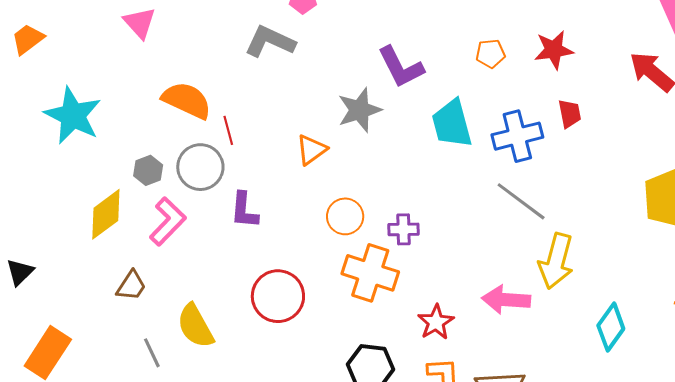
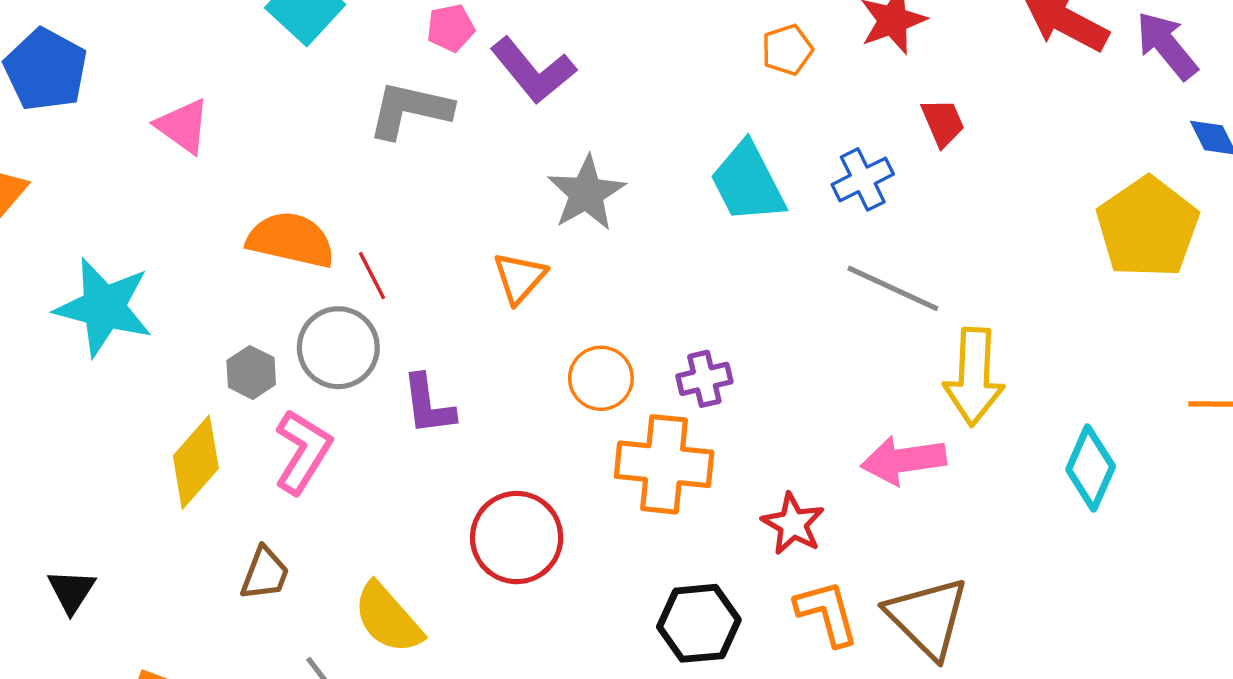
purple L-shape: (401, 67) -> (533, 70), moved
blue cross: (517, 136) -> (863, 179), size x0.7

